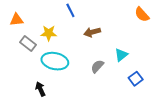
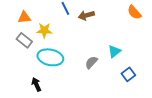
orange triangle: (17, 20) -> (24, 17), moved
brown arrow: (92, 32) -> (86, 15), moved

